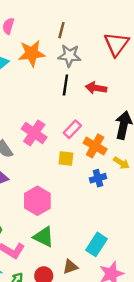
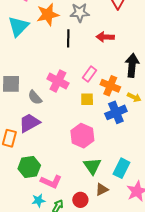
black line: (65, 85) -> (68, 38), moved
blue cross: (98, 178) -> (116, 112), size x1.5
pink hexagon: (37, 201) -> (82, 136), moved
green triangle: (44, 237) -> (92, 166), moved, turned 36

